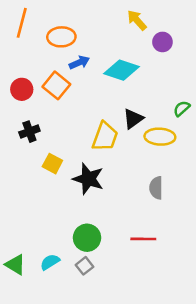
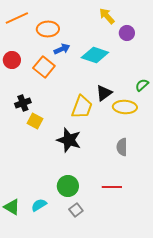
orange line: (22, 23) -> (17, 18), turned 50
red circle: (22, 89) -> (12, 60), moved
yellow square: (52, 164) -> (35, 121), moved
gray square: (84, 266) -> (76, 210), moved

